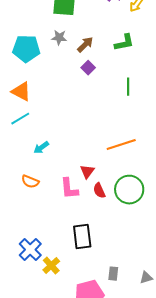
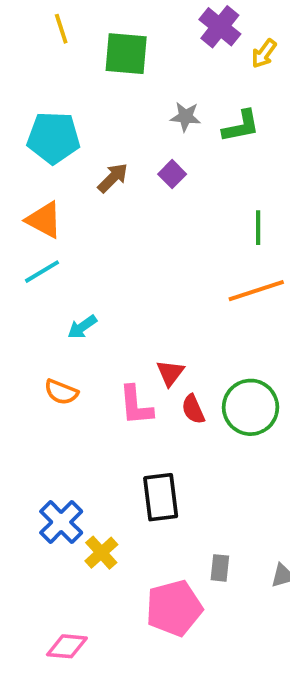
gray star: (59, 38) -> (185, 117), moved
brown arrow: (85, 45) -> (113, 178), moved
green line: (128, 87) -> (258, 228), moved
orange line: (121, 145) -> (256, 291), moved

